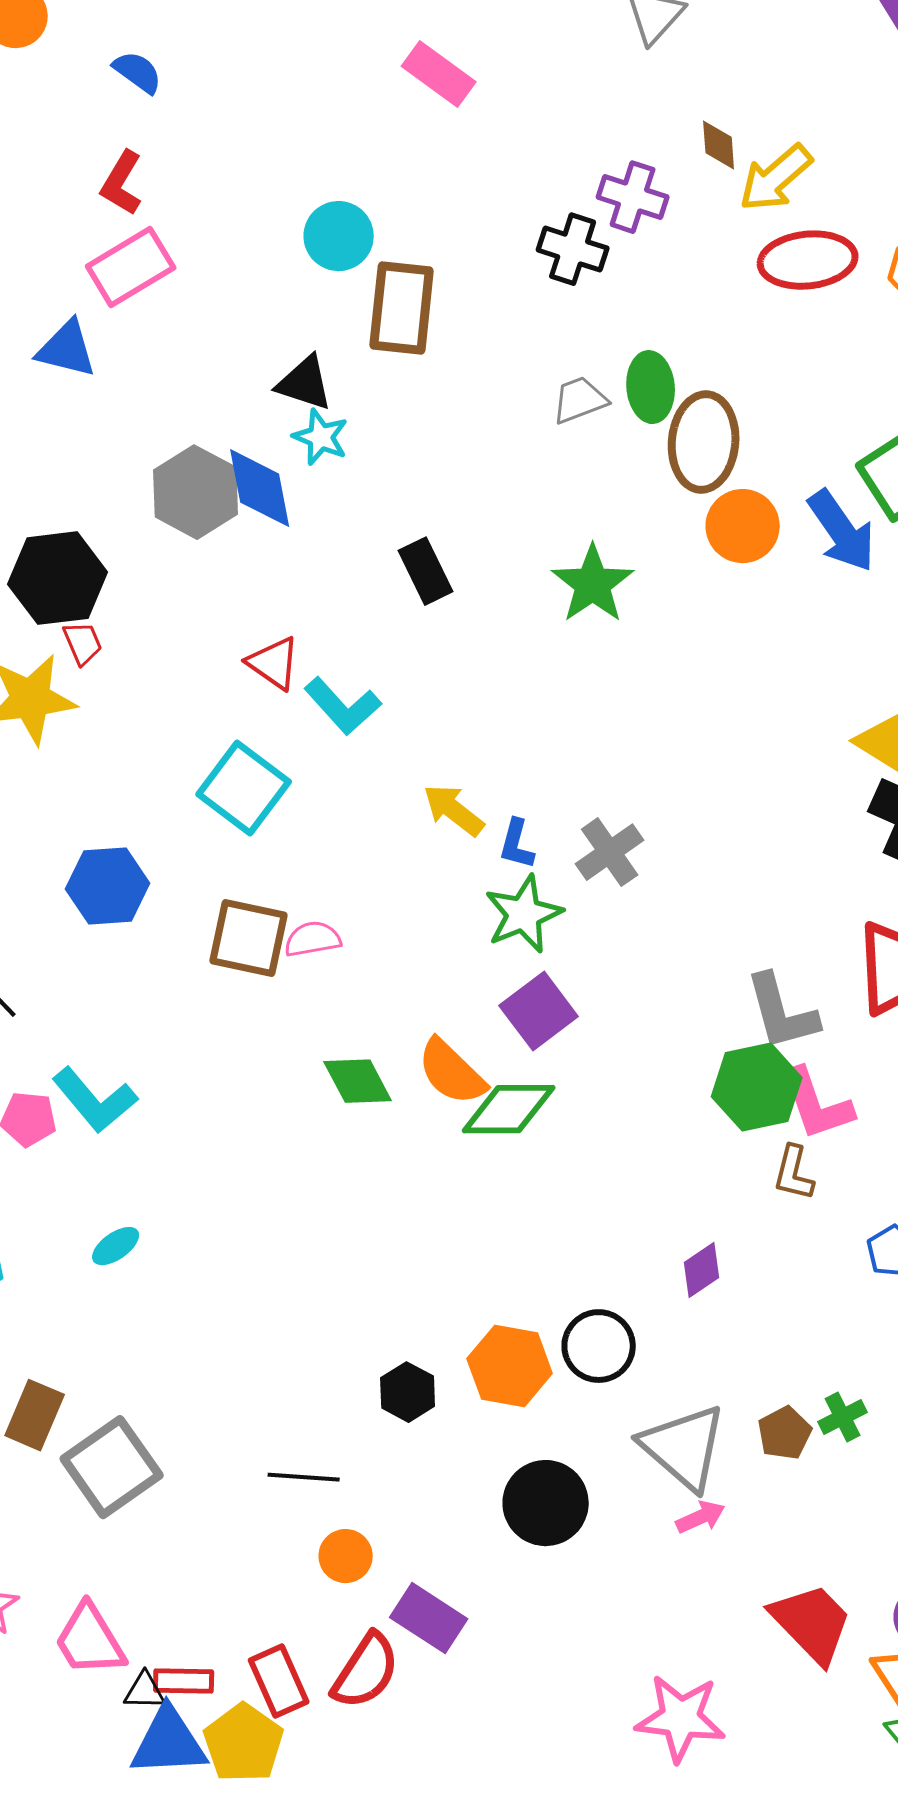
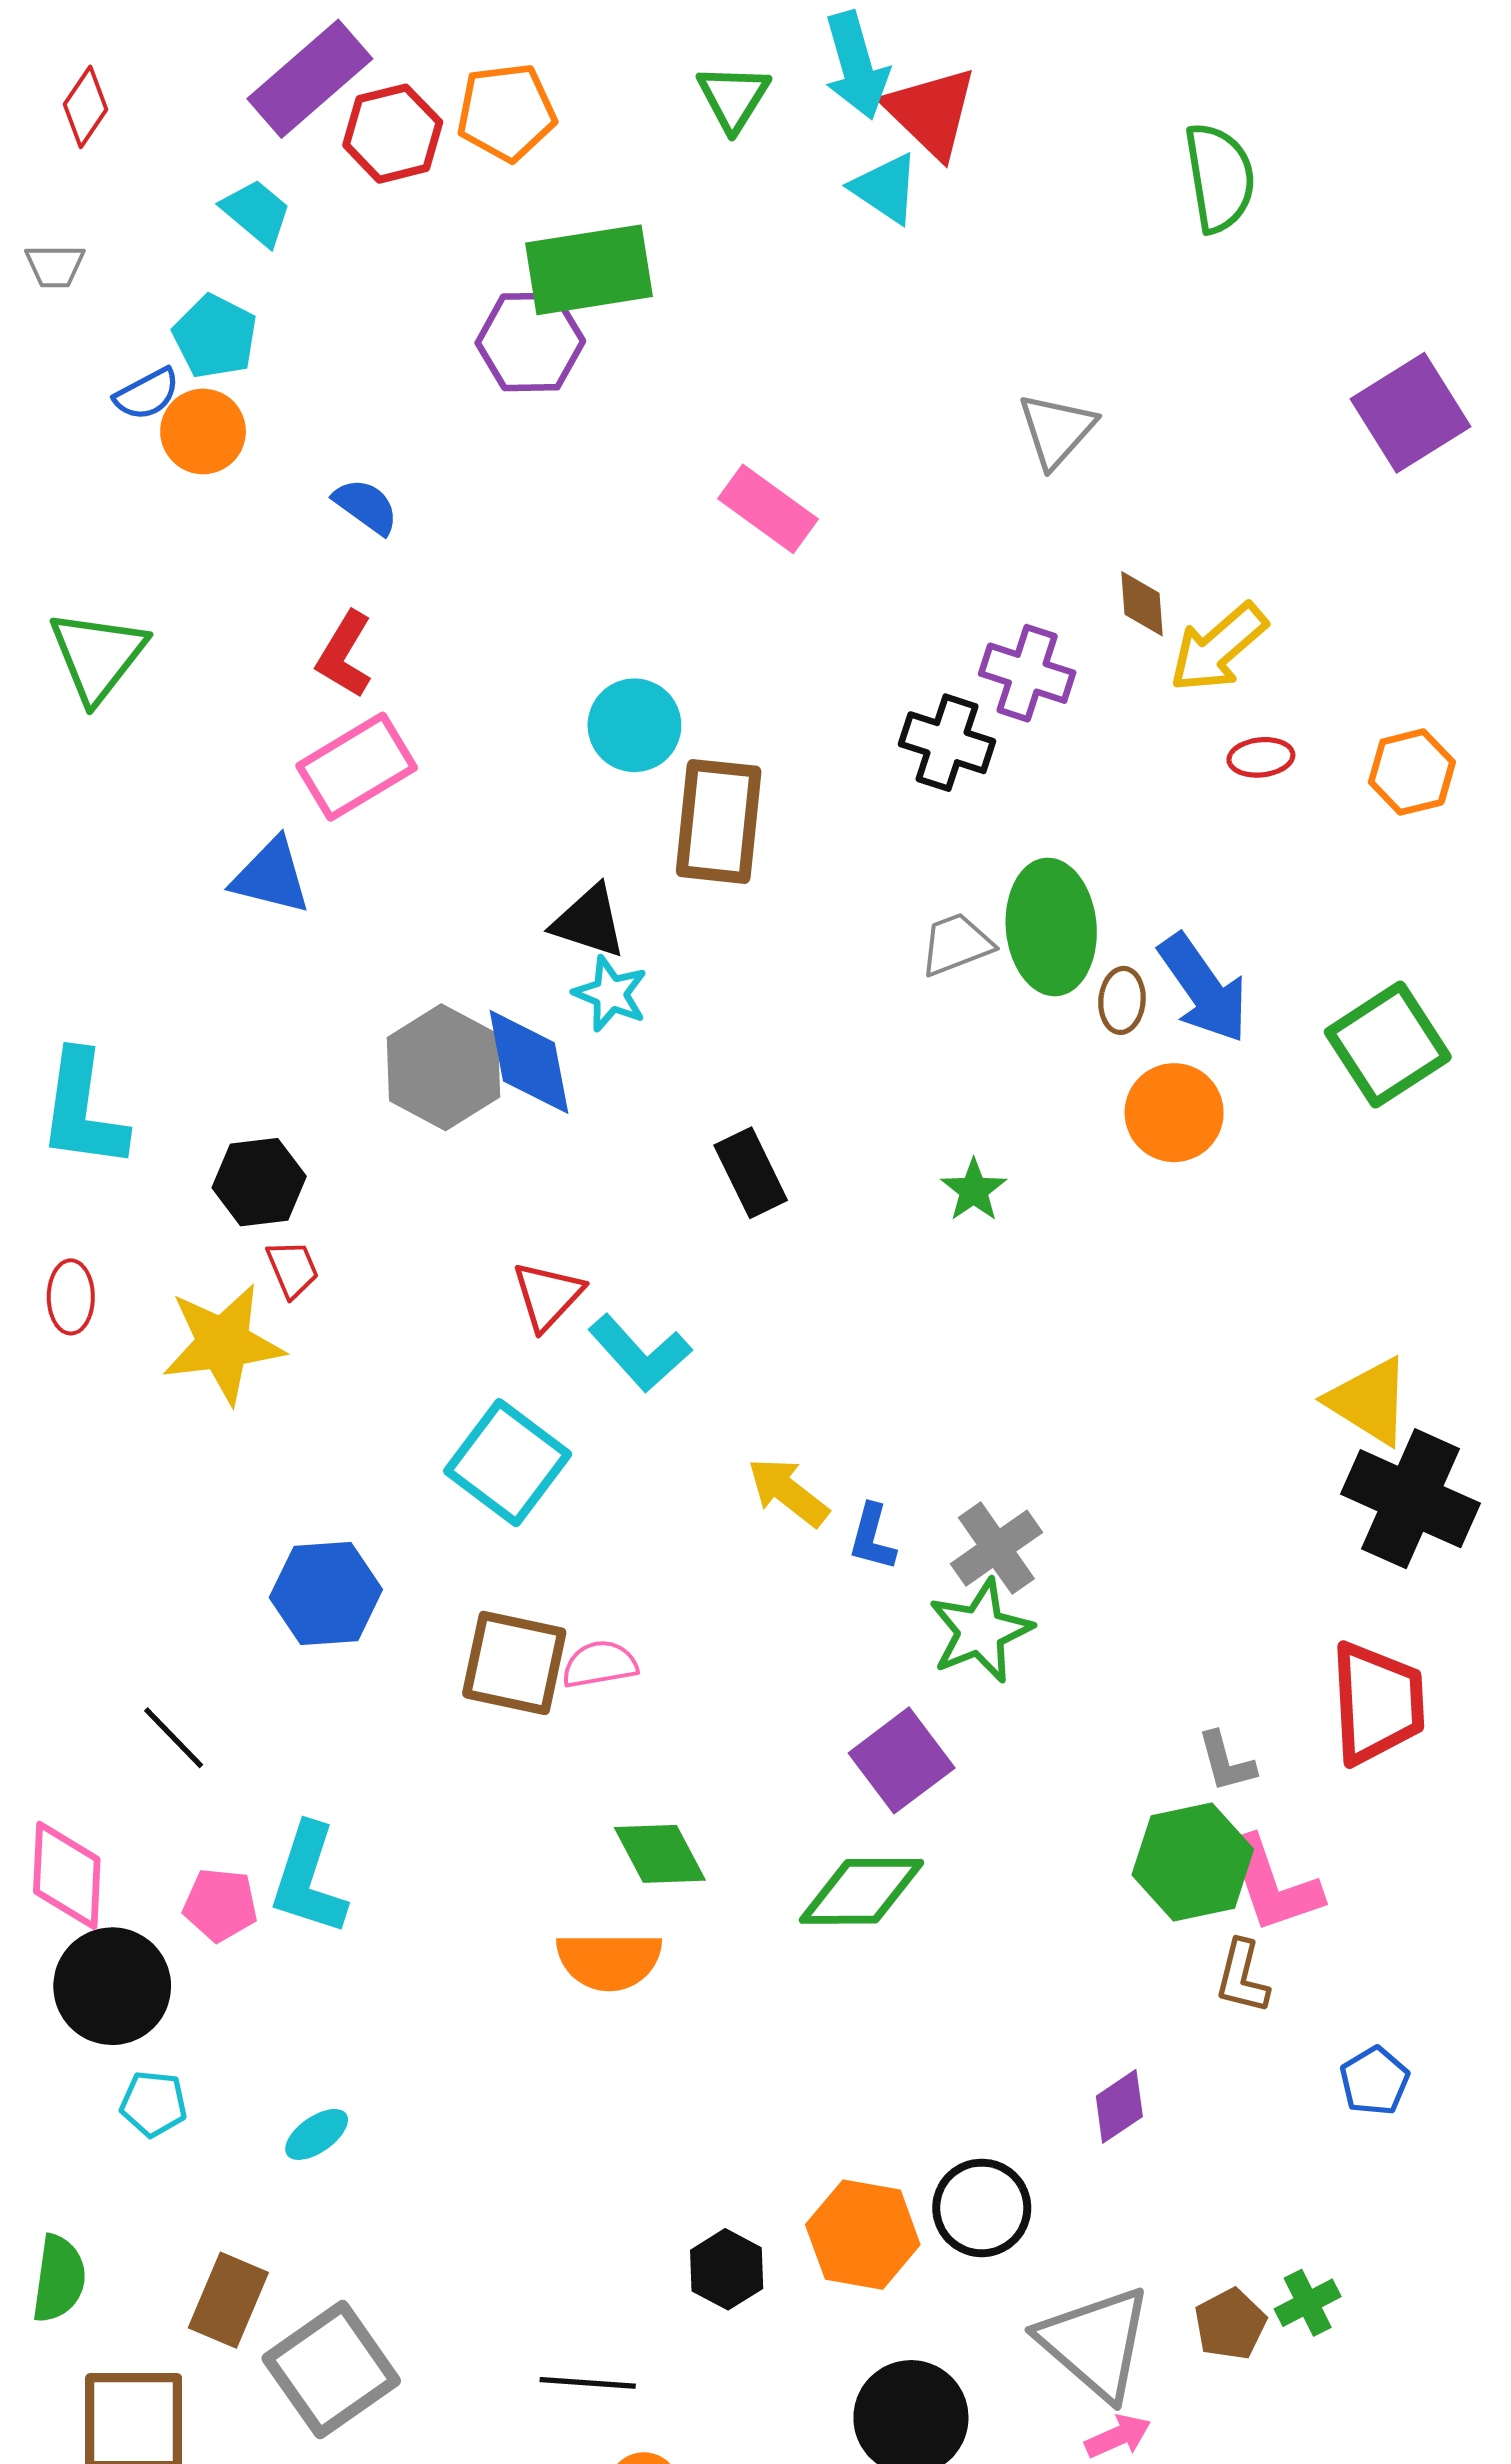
red ellipse: (808, 260) -> (1261, 757), size x0.5
green ellipse: (651, 387) -> (1051, 927), size x1.4
brown ellipse: (704, 442) -> (1122, 1000), size x0.5
blue arrow: (842, 531) -> (1203, 988), moved
black hexagon: (58, 578) -> (259, 1182), size x0.7
green star: (593, 584) -> (974, 1190), size x0.6
red triangle: (274, 663) -> (548, 1296), turned 38
green star: (524, 914) -> (980, 1631), moved
gray L-shape: (782, 1012) -> (1226, 1762), size x0.6
orange semicircle: (452, 1072) -> (609, 1961), moved, turned -44
cyan L-shape: (95, 1100) -> (309, 1879), turned 58
cyan ellipse: (116, 1246) -> (317, 2134), moved

